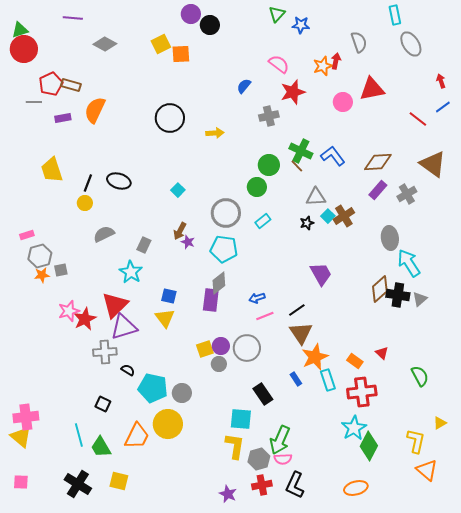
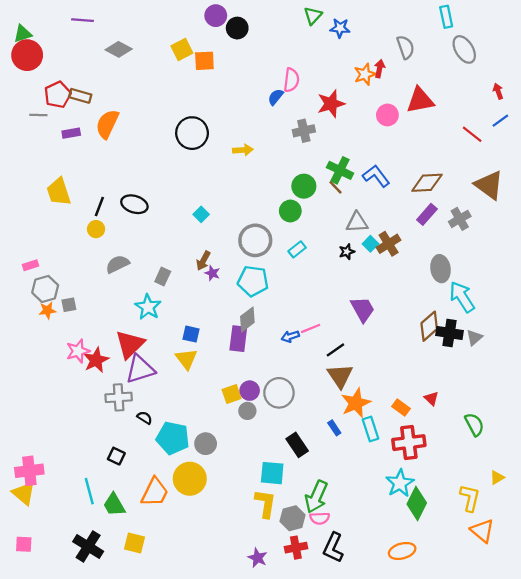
pink semicircle: (279, 64) -> (291, 80), moved, turned 60
pink line: (265, 316) -> (311, 328), moved

